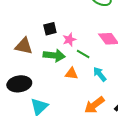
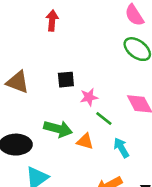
brown triangle: (24, 46) -> (18, 82), moved
green arrow: (54, 55) -> (58, 129), moved

